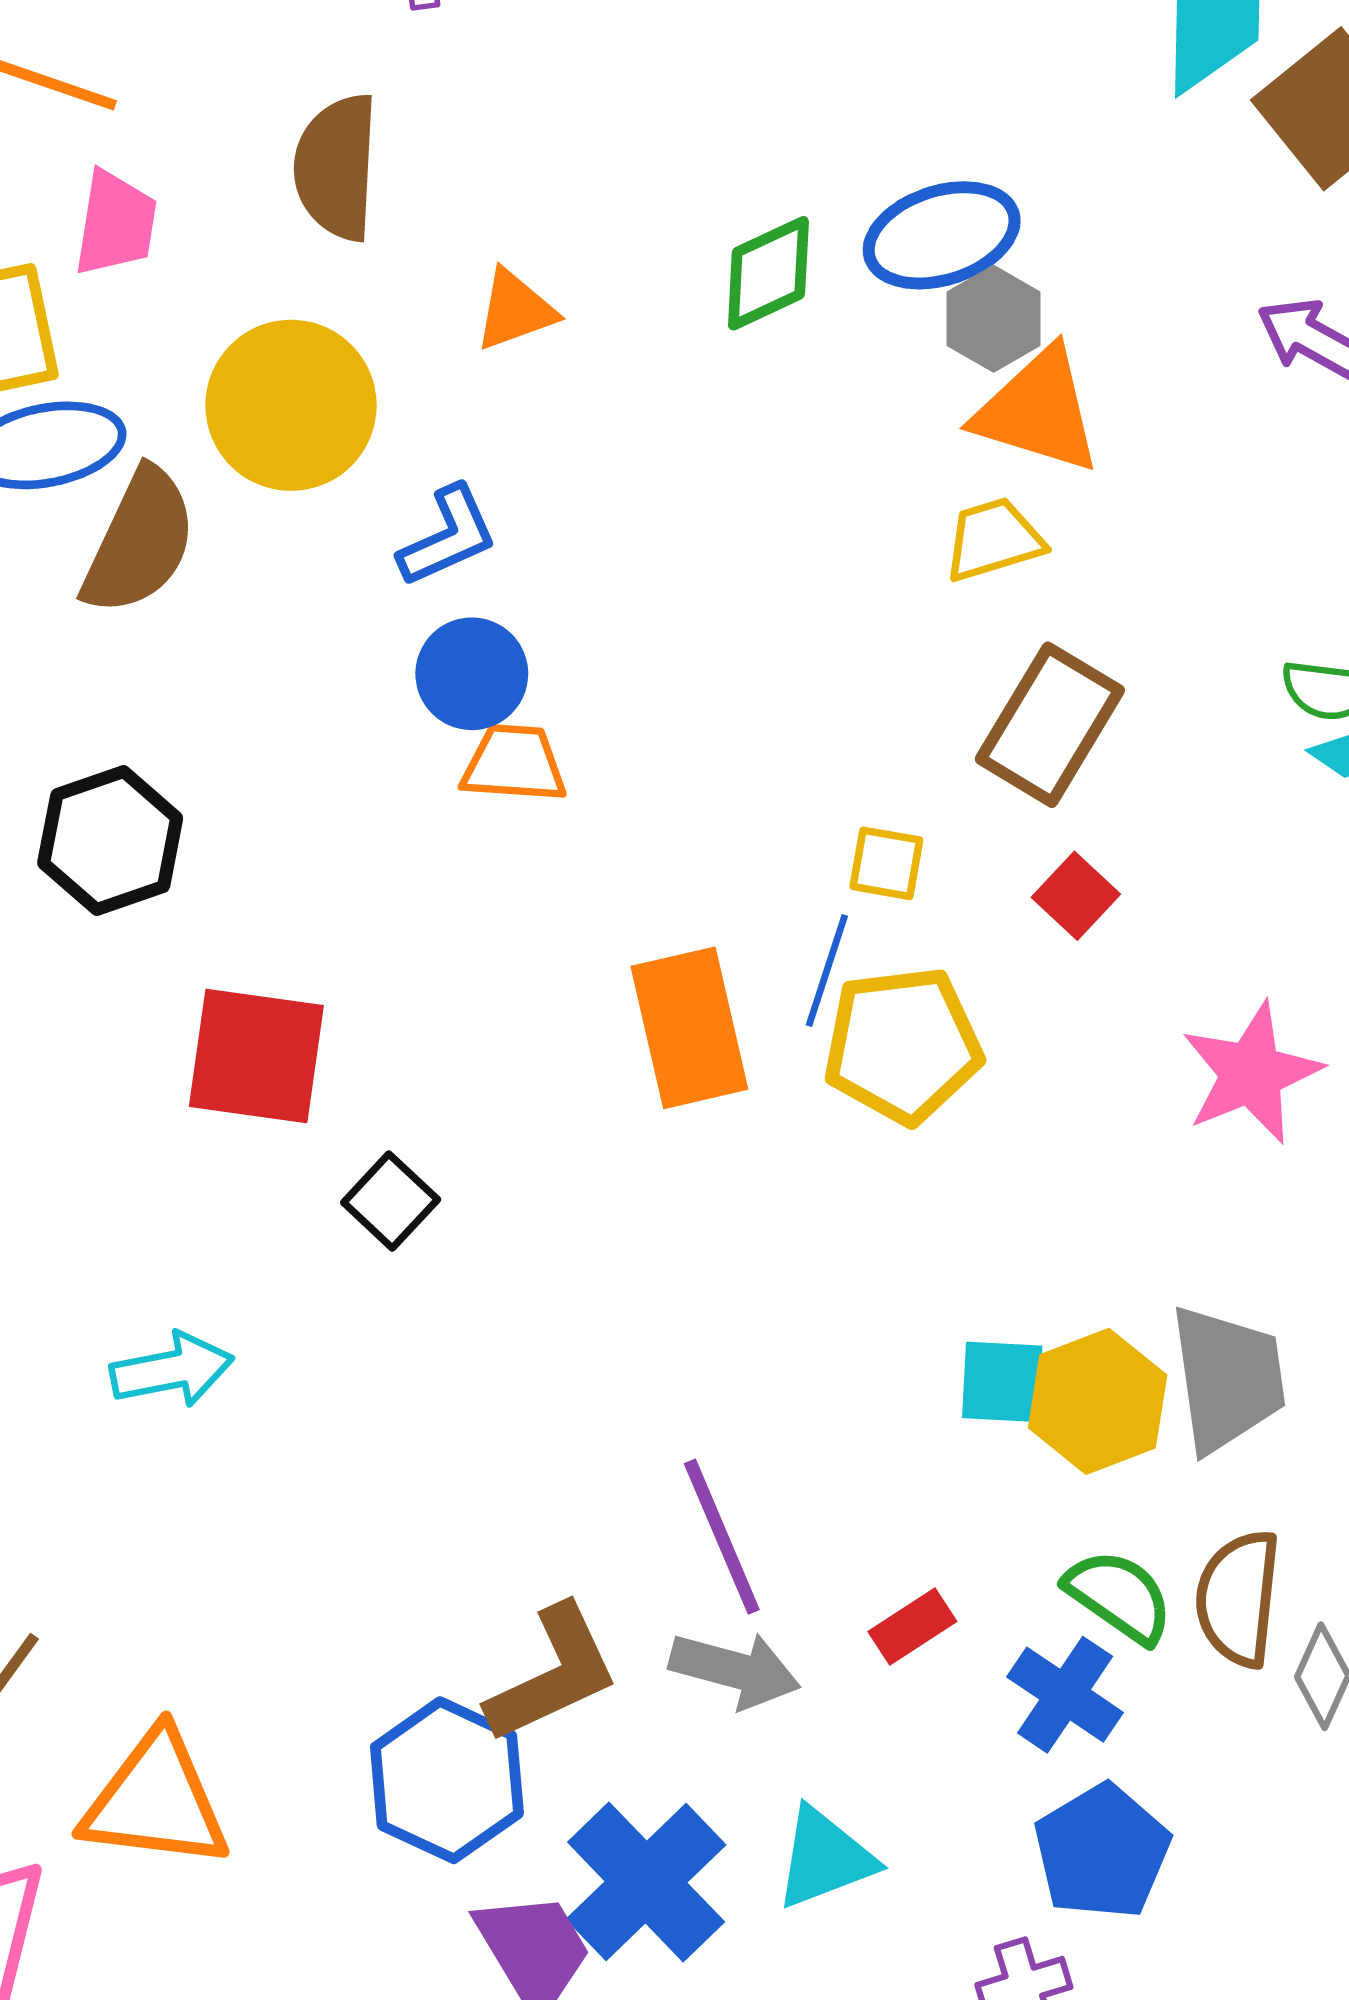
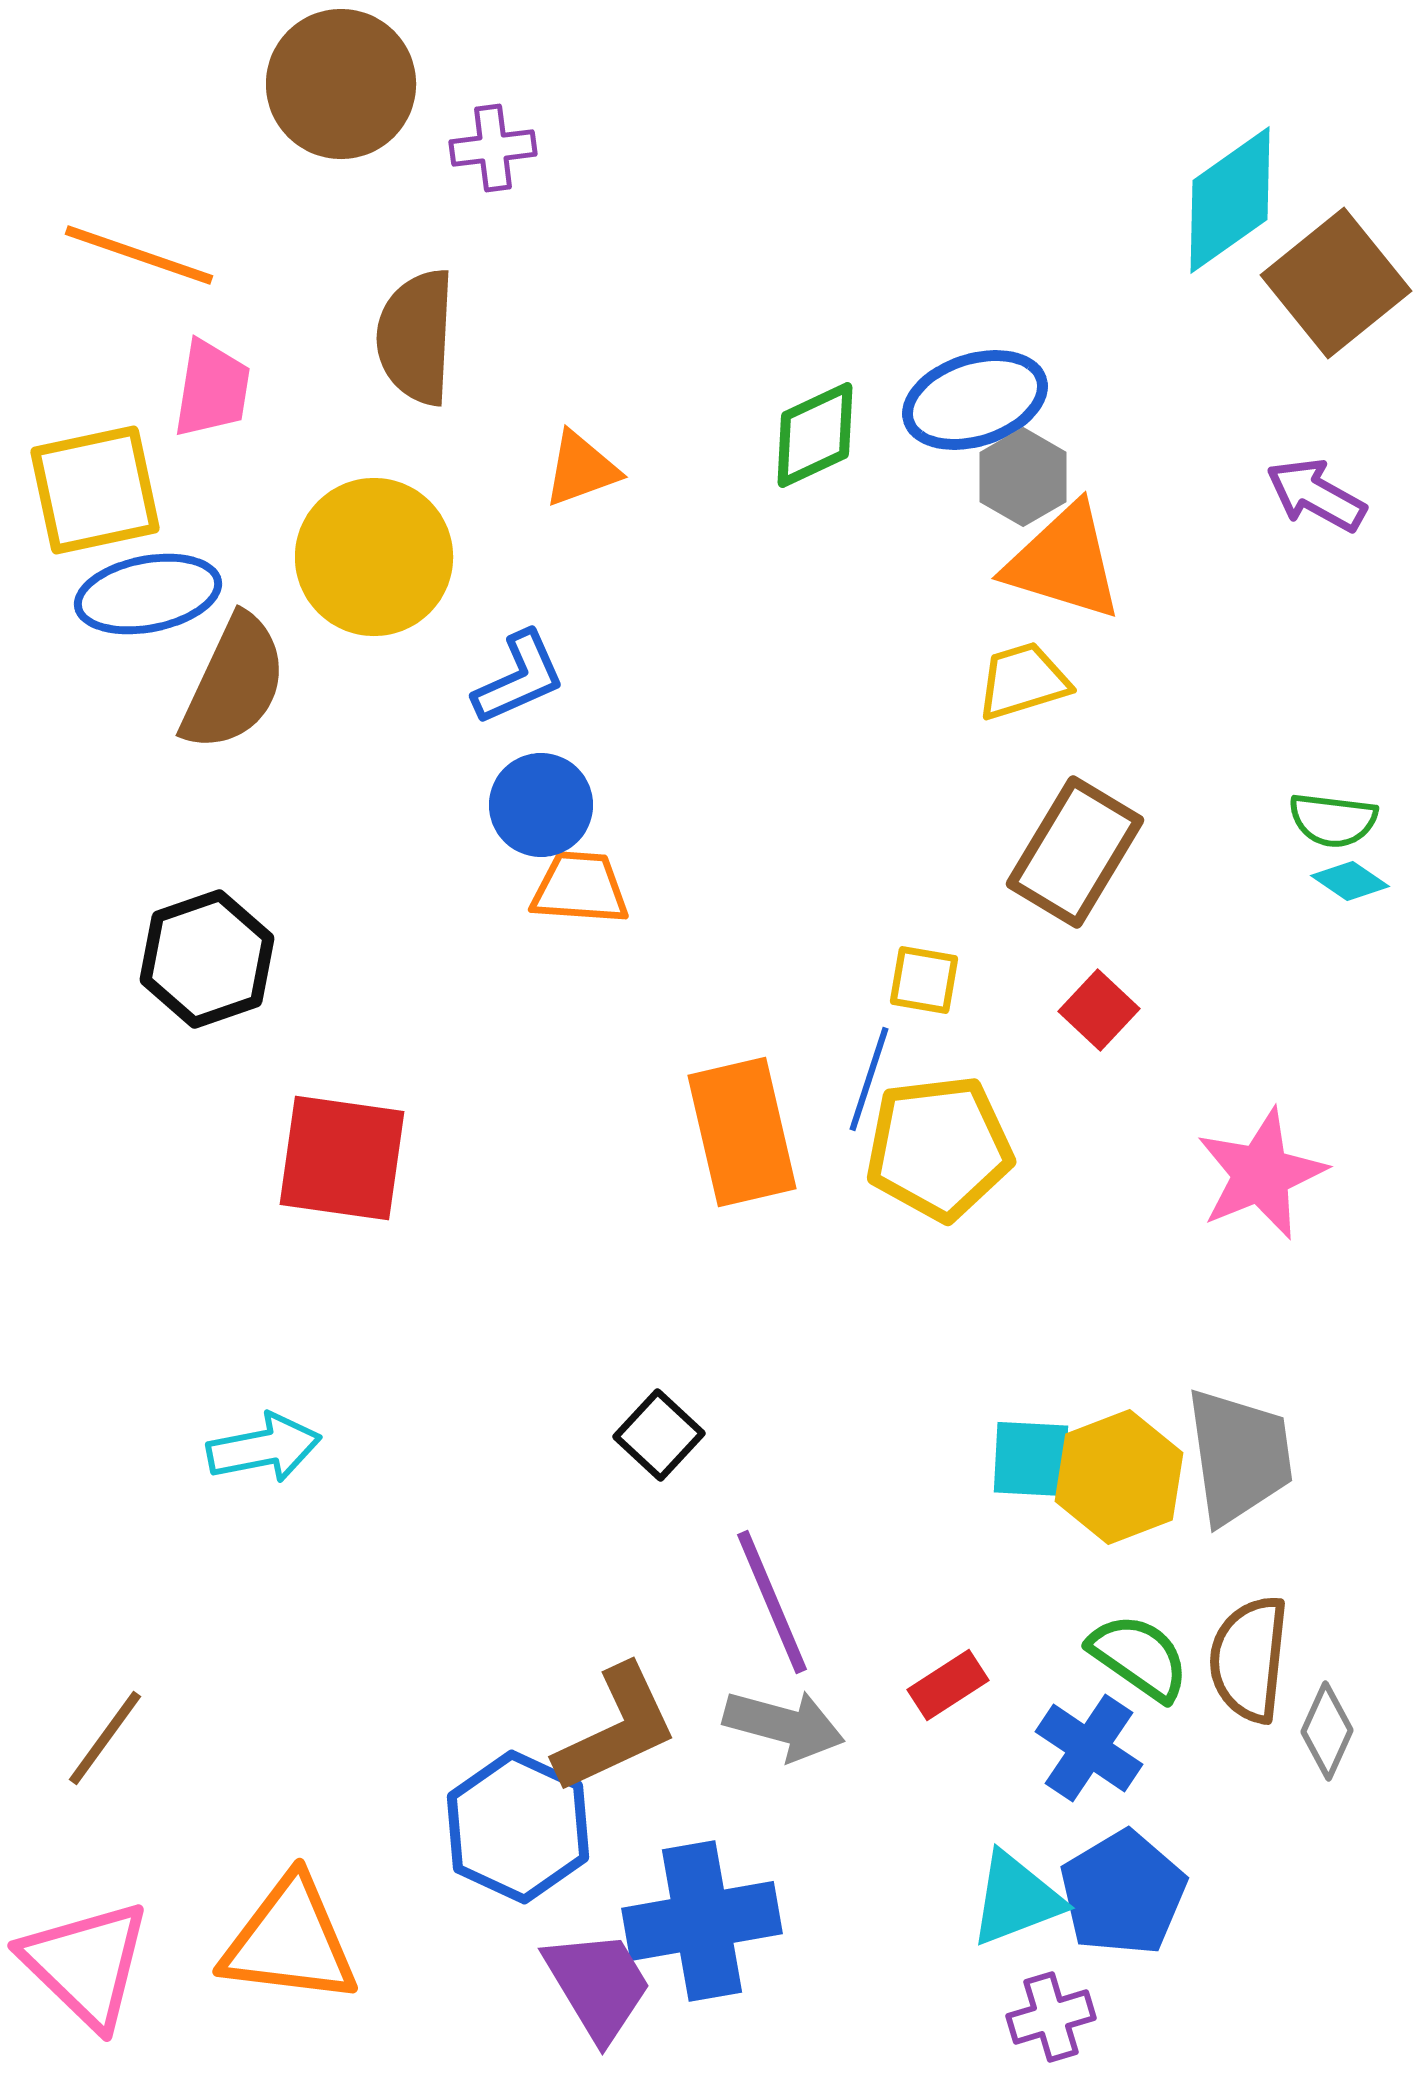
black square: (391, 1201) -> (659, 1435), moved
orange triangle: (156, 1801) -> (290, 1941), moved
cyan triangle: (825, 1858) -> (1016, 1899), moved
blue cross: (646, 1882) -> (702, 1921), turned 34

